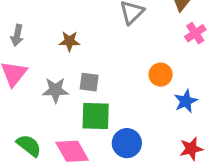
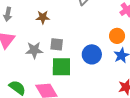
orange circle: (161, 75) -> (117, 36), moved
blue circle: (127, 143) -> (92, 54), moved

